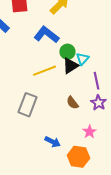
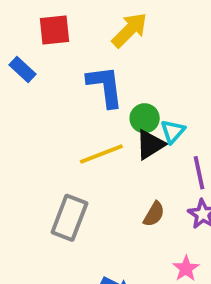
blue L-shape: (46, 35) -> (105, 86), turned 45
brown semicircle: (72, 103) -> (154, 214), turned -112

